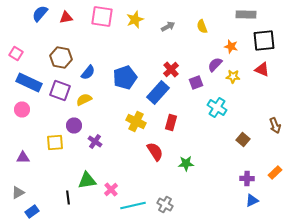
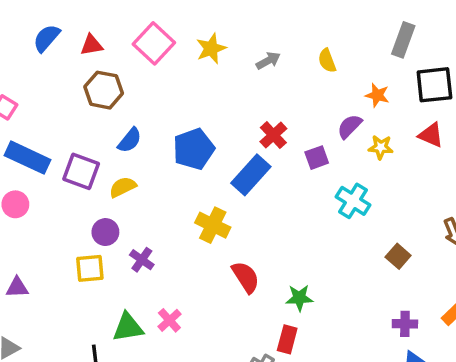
gray rectangle: (246, 14) -> (403, 40), turned -72
pink square: (102, 16) -> (154, 43), turned 35
brown hexagon: (61, 58) -> (104, 90), moved
red rectangle: (171, 122) -> (287, 339), moved
yellow square: (55, 142) -> (90, 268), moved
pink cross: (111, 190) -> (169, 320), moved

